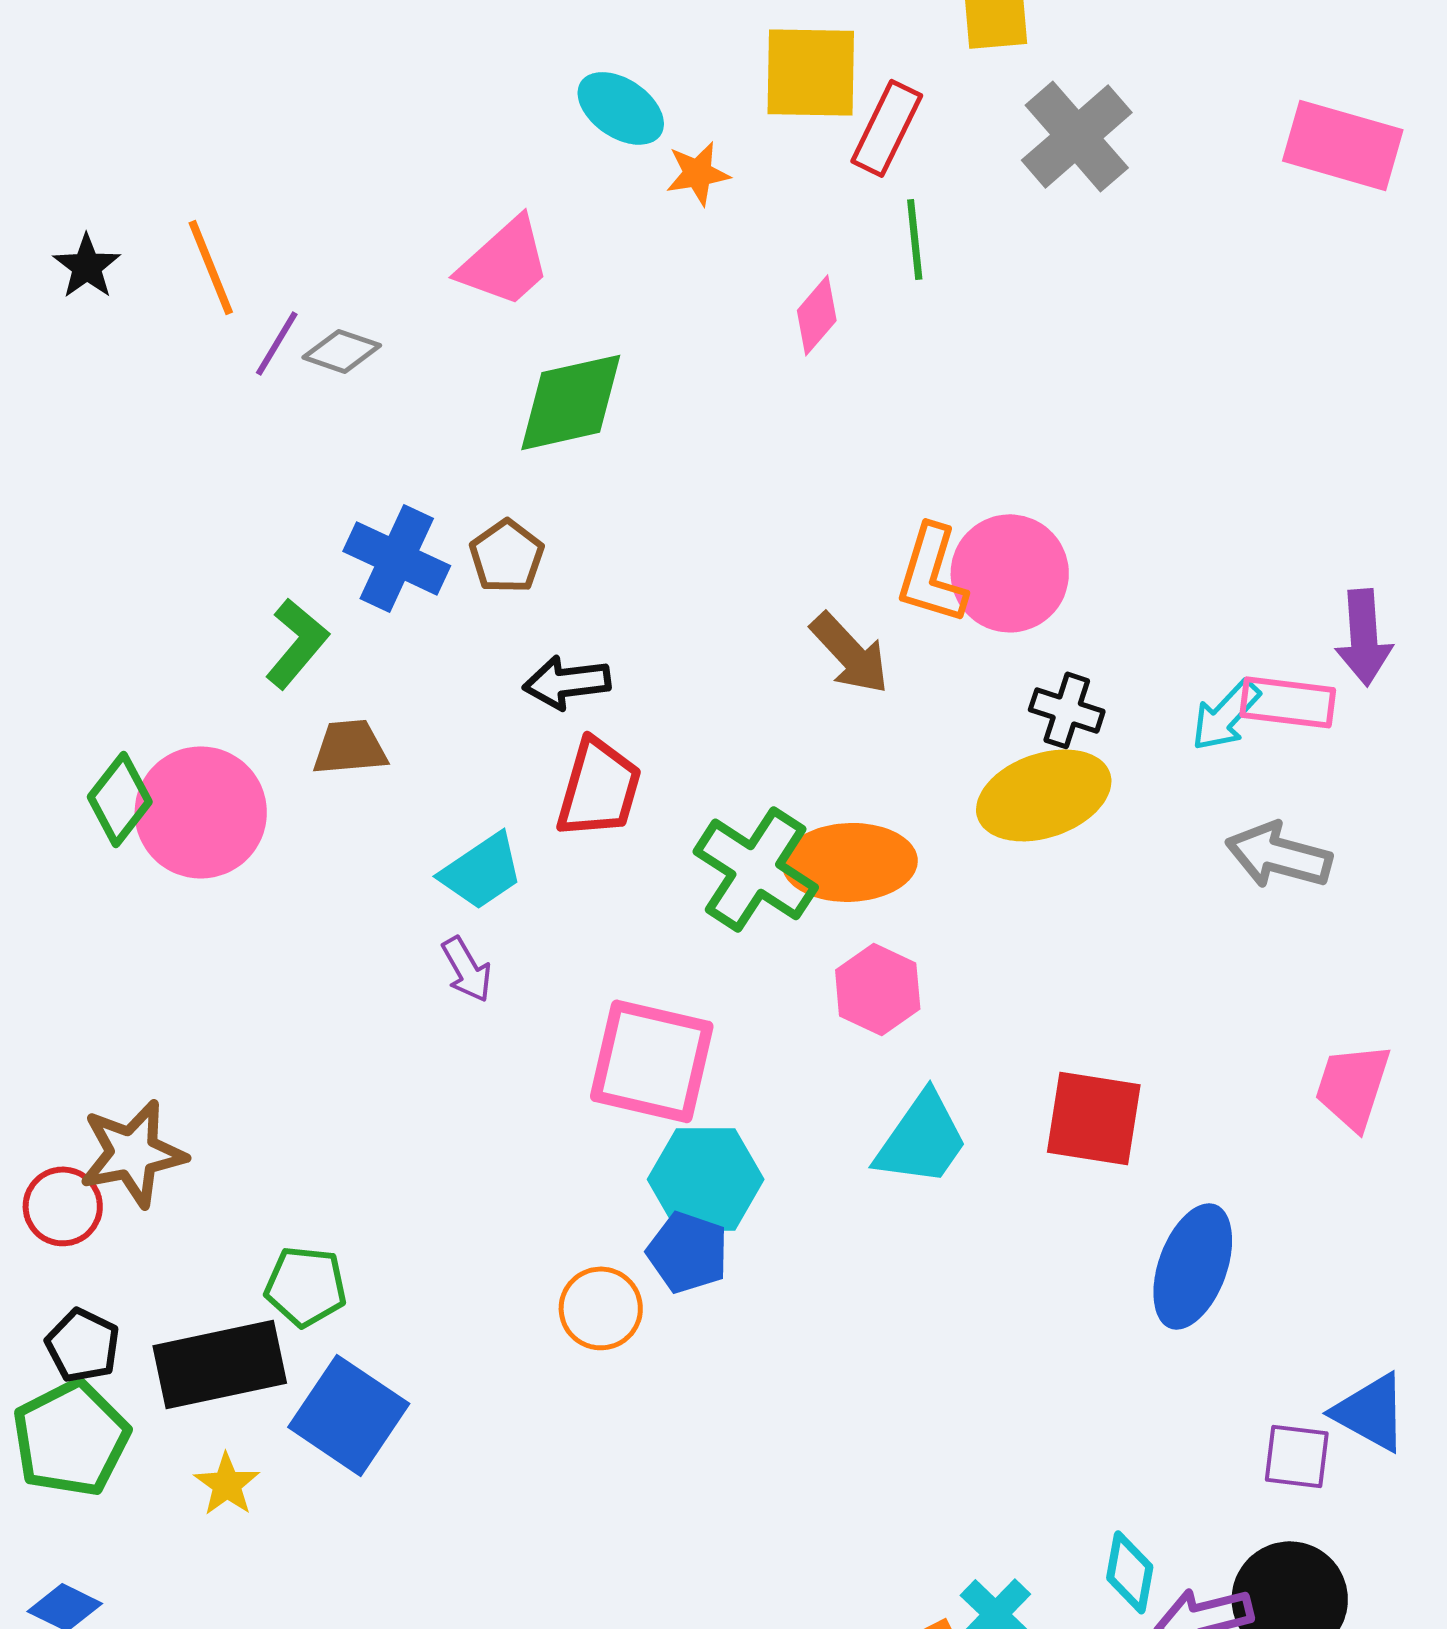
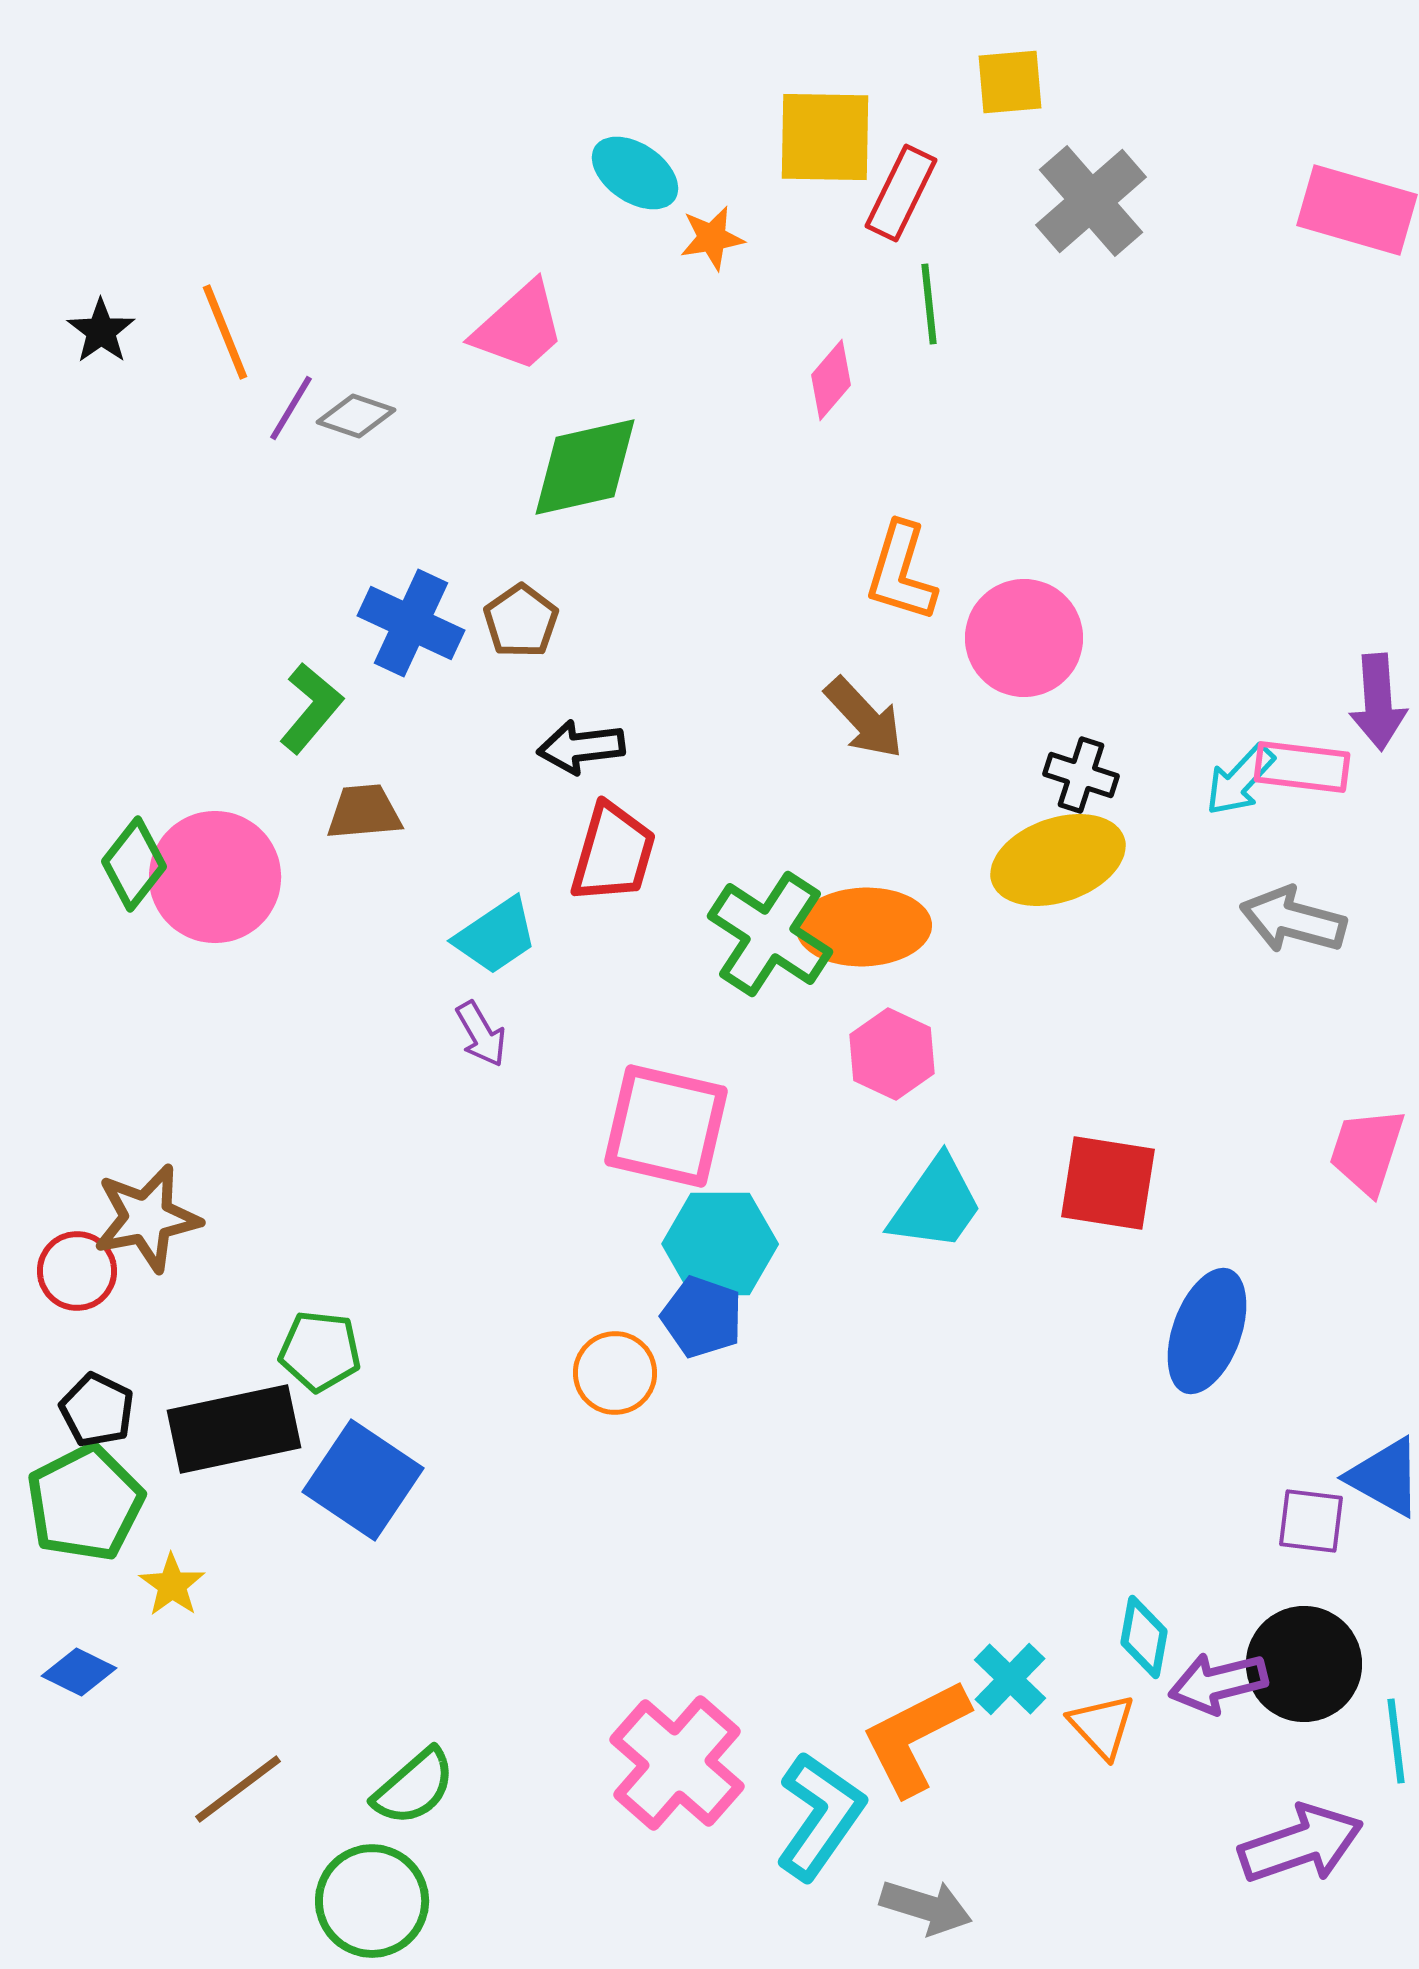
orange L-shape: (932, 574) -> (901, 572), moved
yellow star: (227, 1484) -> (172, 1585), moved

